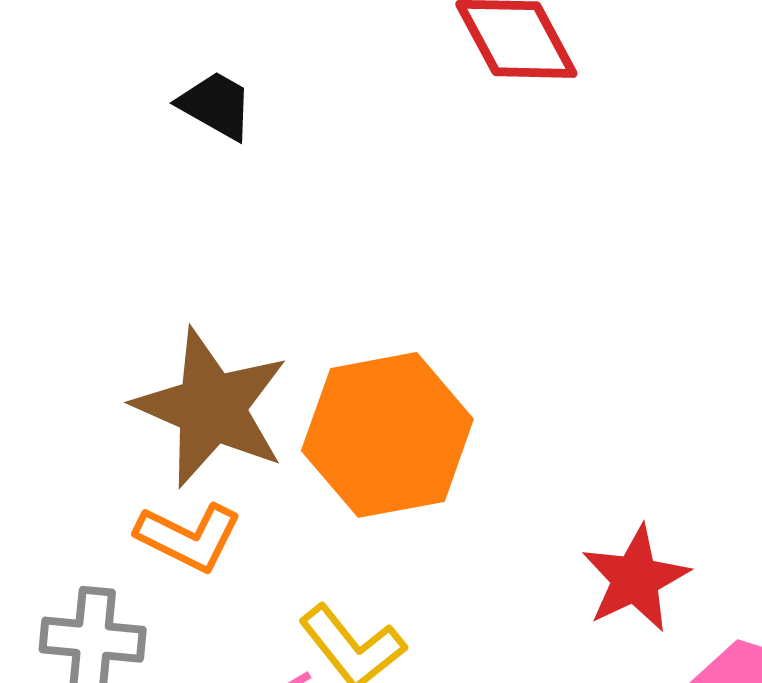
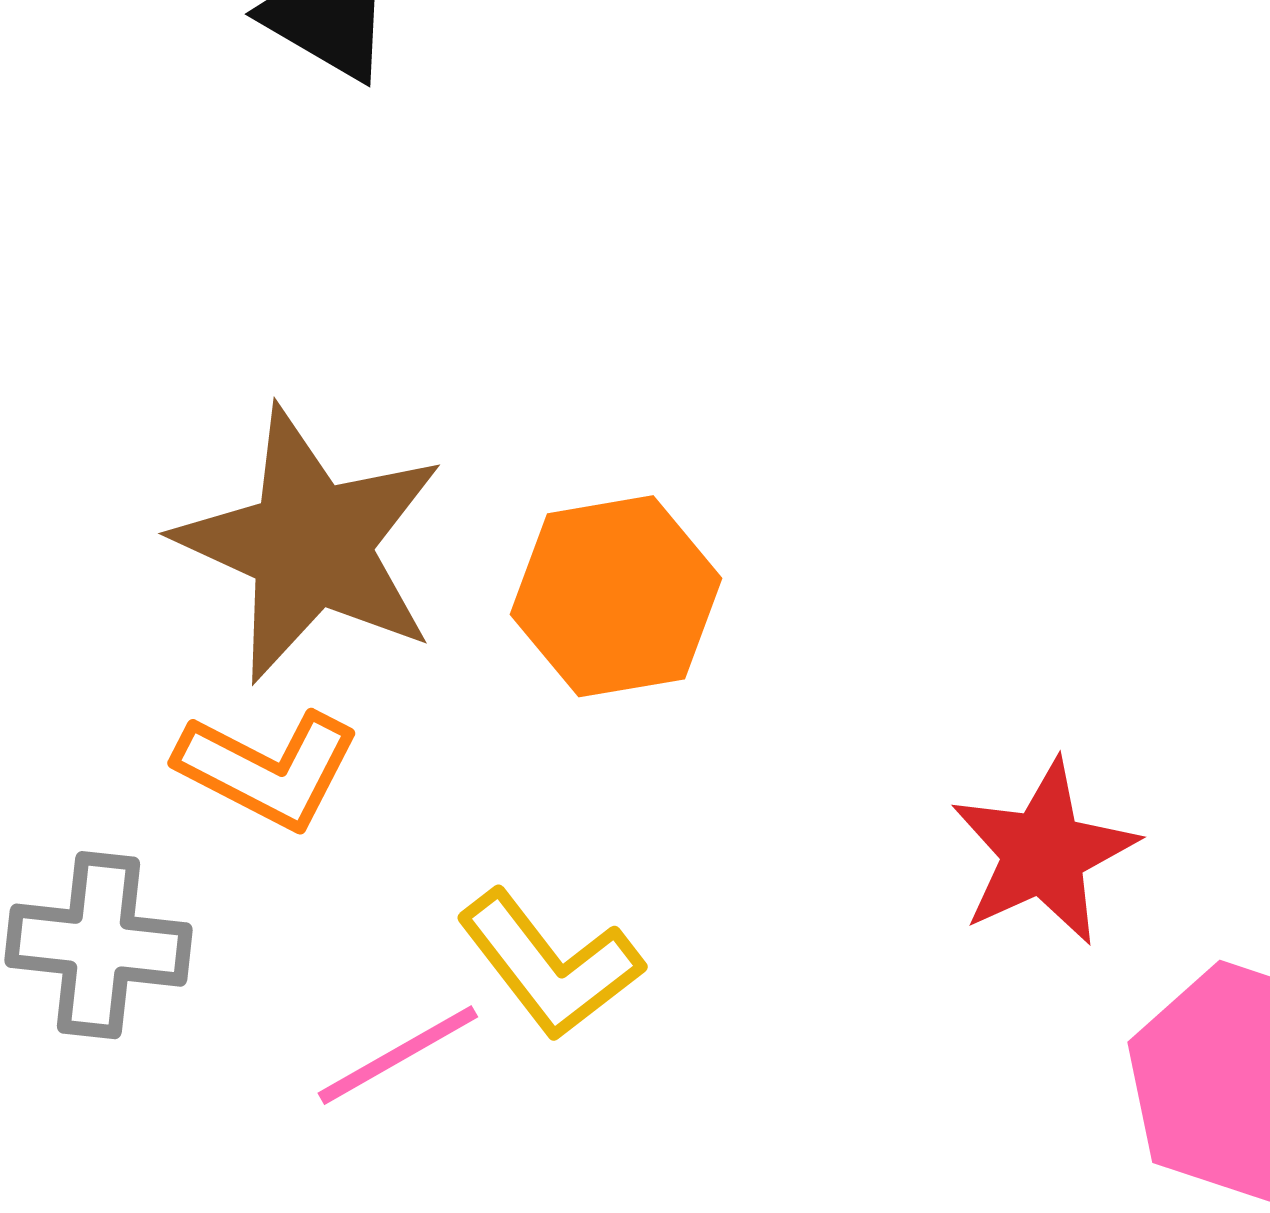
orange hexagon: (387, 435) -> (616, 596), size x0.7

